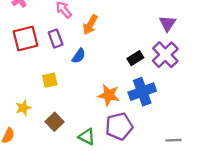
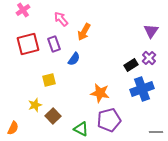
purple cross: (165, 55) -> (149, 58), size x0.6
black rectangle: (135, 58) -> (131, 65), moved
blue cross: (142, 92) -> (142, 89), moved
yellow star: (23, 108) -> (35, 105), moved

